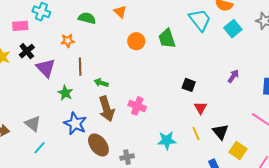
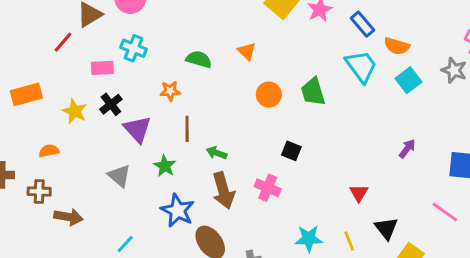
black square: (189, 85) -> (291, 151), moved
gray triangle: (33, 124) -> (119, 176), moved
yellow line: (196, 133) -> (349, 241), moved

